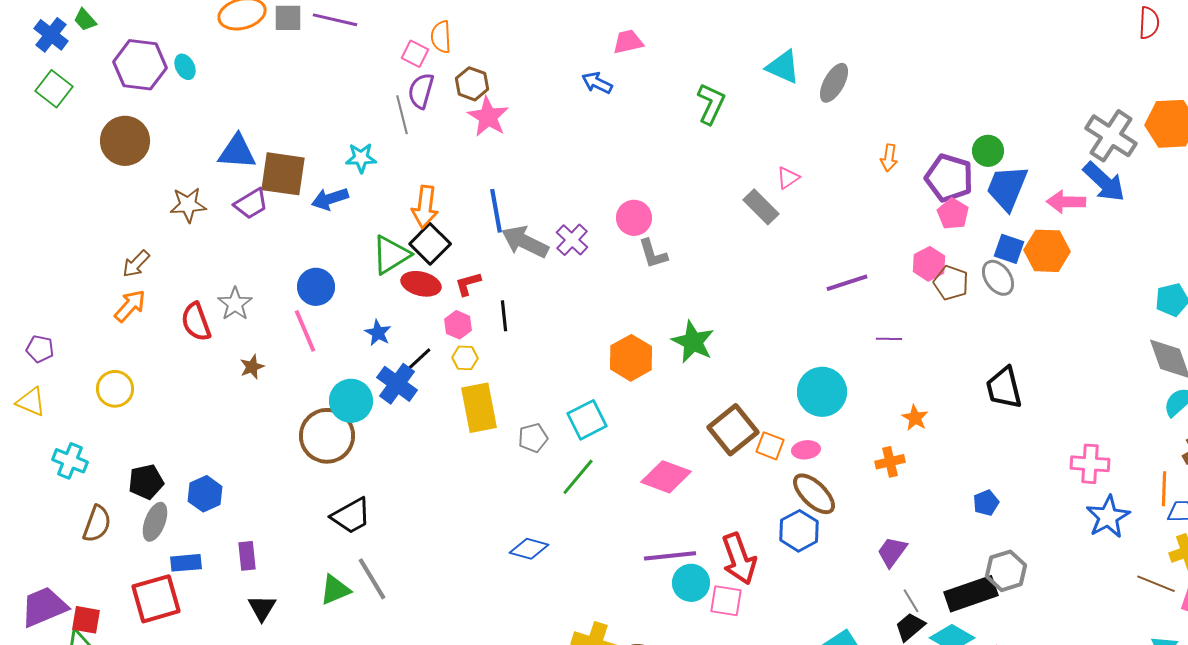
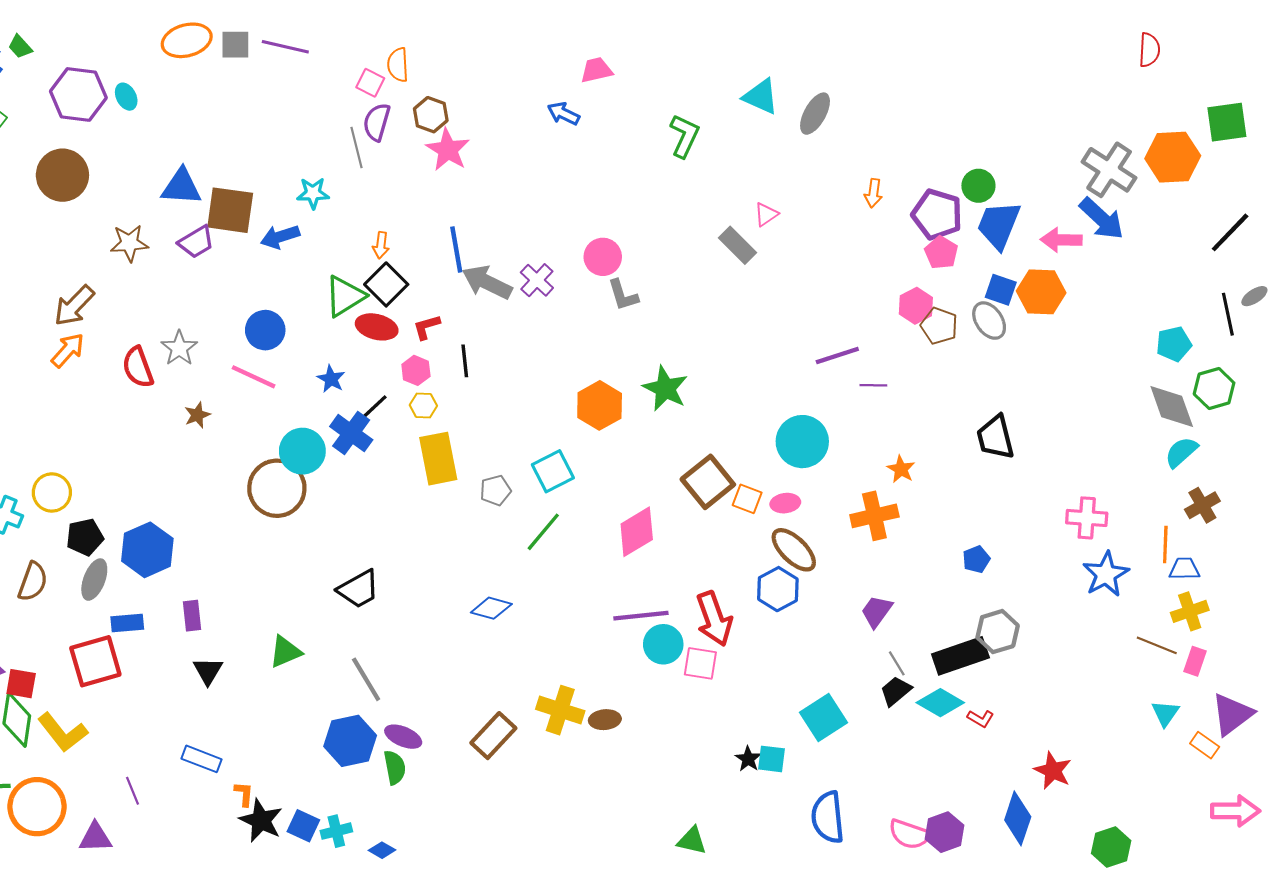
orange arrow: (425, 207) -> (381, 245), size x0.6
brown arrow: (136, 264) -> (74, 306), size x1.4
purple line: (847, 283) -> (837, 356), moved
pink line: (305, 331) -> (254, 377), turned -42
yellow circle: (115, 389) -> (52, 492), moved
orange cross: (890, 462) -> (874, 516), size x1.5
pink diamond: (666, 477) -> (637, 532), turned -51
blue hexagon: (205, 494) -> (147, 550), size x1.4
black trapezoid: (351, 516) -> (359, 589), moved
gray line: (372, 579) -> (366, 679), moved

